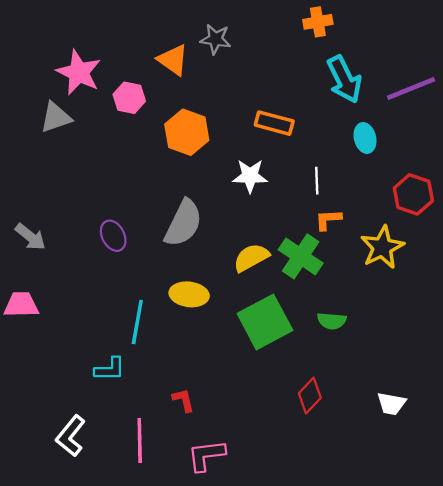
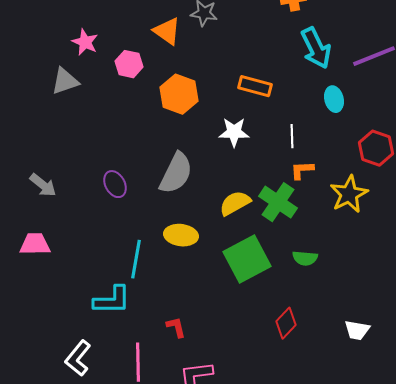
pink star: (79, 72) -> (85, 42), size x0.7
cyan L-shape: (110, 369) -> (112, 300), size x1.4

